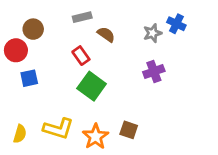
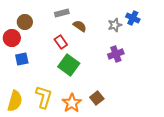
yellow L-shape: (58, 129) -> (44, 97), turned -90
brown square: (129, 130) -> (97, 98), turned 32
yellow semicircle: (20, 134) -> (15, 101), size x1.5

